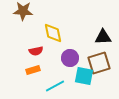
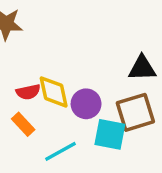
yellow diamond: (53, 33) -> (54, 92), moved
orange rectangle: (33, 70) -> (23, 124), turned 64

